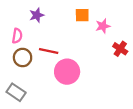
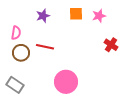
purple star: (37, 15) -> (43, 16), moved
pink star: (103, 26) -> (99, 16), moved
pink circle: (67, 72) -> (66, 82), moved

